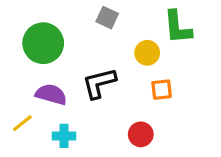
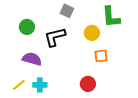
green circle: (43, 43) -> (27, 27), size x0.6
black L-shape: (99, 83) -> (55, 37), moved
yellow line: (22, 123) -> (19, 85), moved

